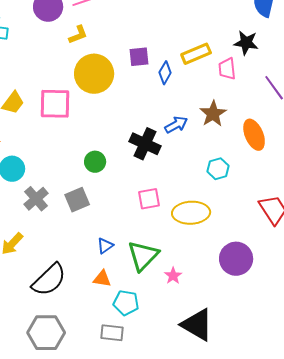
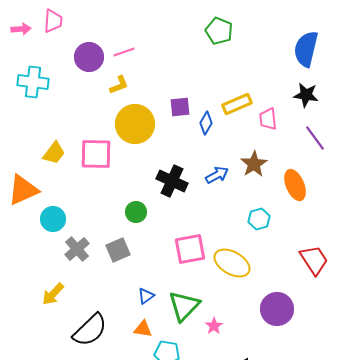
black star: (246, 43) -> (306, 95), moved
black cross: (145, 144) -> (172, 181), moved
pink square: (149, 199) -> (190, 249), size x1.4
yellow ellipse: (191, 213) -> (232, 263), turned 33

